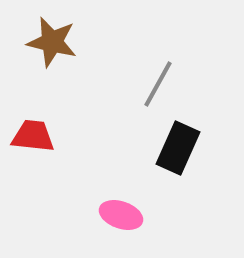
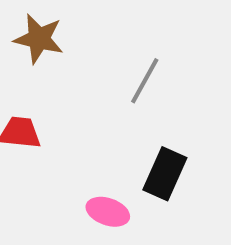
black rectangle: (178, 148) -> (165, 174), moved

